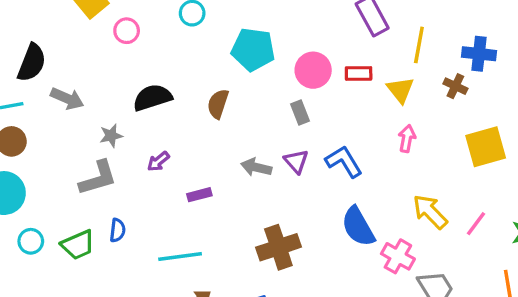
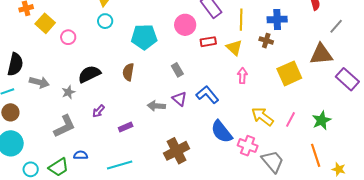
pink circle: (313, 70) -> (185, 25), moved
gray star: (111, 136) -> (68, 92), moved
blue semicircle: (118, 230) -> (81, 155), turned -88

